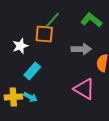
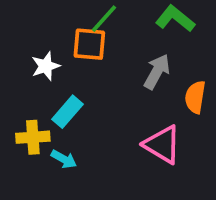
gray arrow: (81, 49) -> (157, 72), turned -60
yellow cross: (13, 97) -> (33, 137), moved

